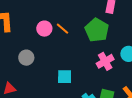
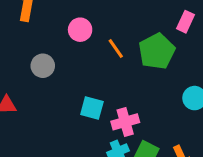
orange line: (62, 29) -> (116, 49), moved
pink cross: (105, 61) -> (125, 122), moved

